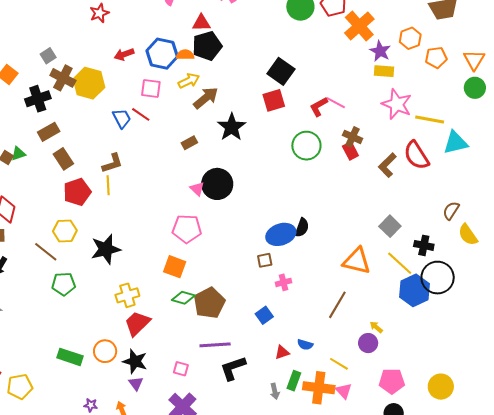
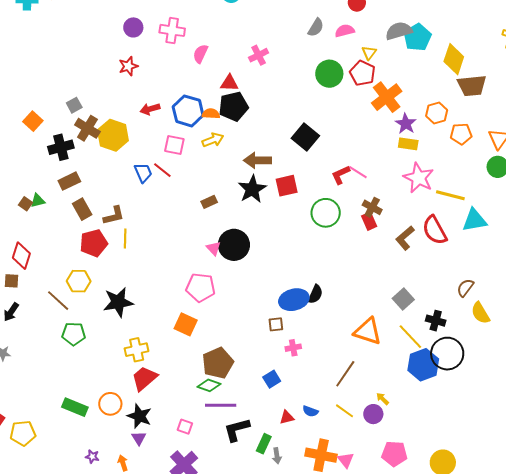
brown arrow: (206, 98) -> (257, 160), moved, turned -144
red square: (274, 100) -> (287, 186), moved
brown L-shape: (112, 163) -> (114, 216), moved
green diamond: (183, 298) -> (209, 385), moved
yellow line: (339, 364) -> (344, 411), moved
green rectangle: (294, 381) -> (264, 444), moved

